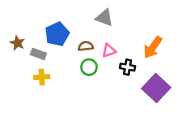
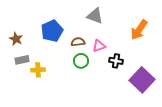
orange arrow: (153, 47) -> (139, 30), moved
gray rectangle: (38, 54) -> (22, 60), moved, turned -32

